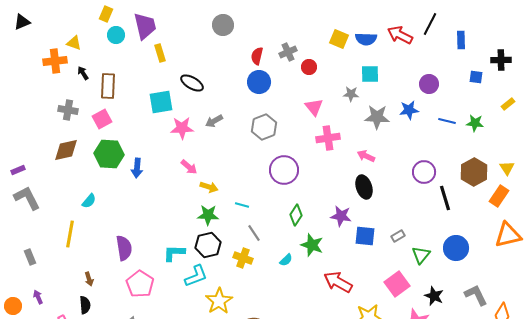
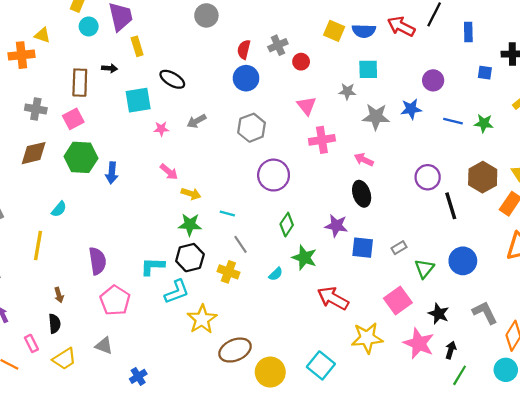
black arrow: (83, 73) -> (110, 68), moved, turned 128
pink star: (182, 128) -> (161, 129), size x0.6

